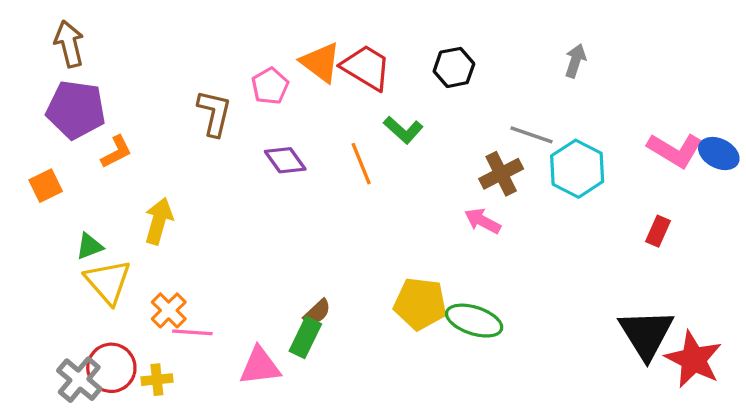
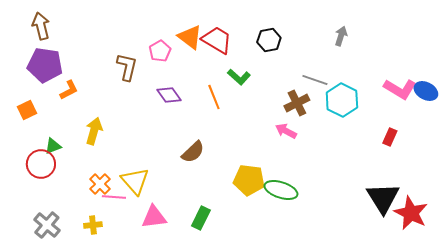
yellow triangle: (108, 282) -> (135, 181), moved
brown semicircle: (317, 312) -> (193, 152), moved, size x1.4
green rectangle: (305, 337) -> (201, 218), moved
red circle: (111, 368) -> (41, 164), moved

